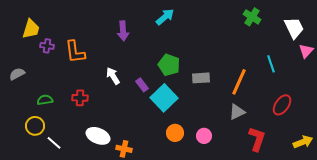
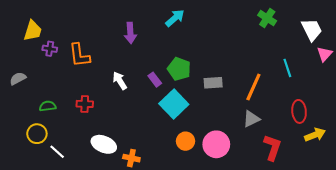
purple rectangle: (142, 85) -> (155, 80), moved
red ellipse: (282, 105) -> (299, 111), turned -40
pink circle: (204, 136) -> (216, 144), size x1.6
yellow arrow: (303, 142) -> (315, 135), moved

